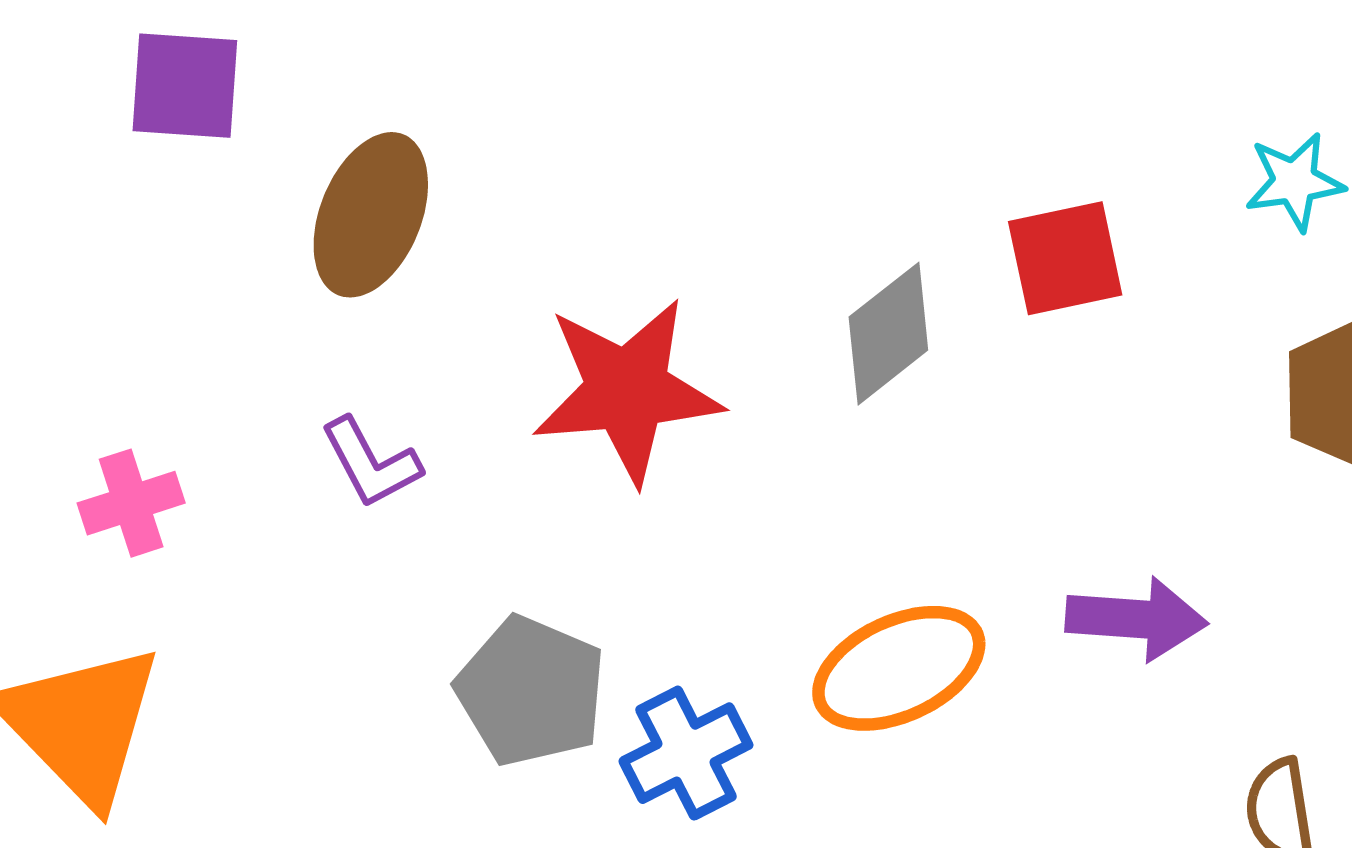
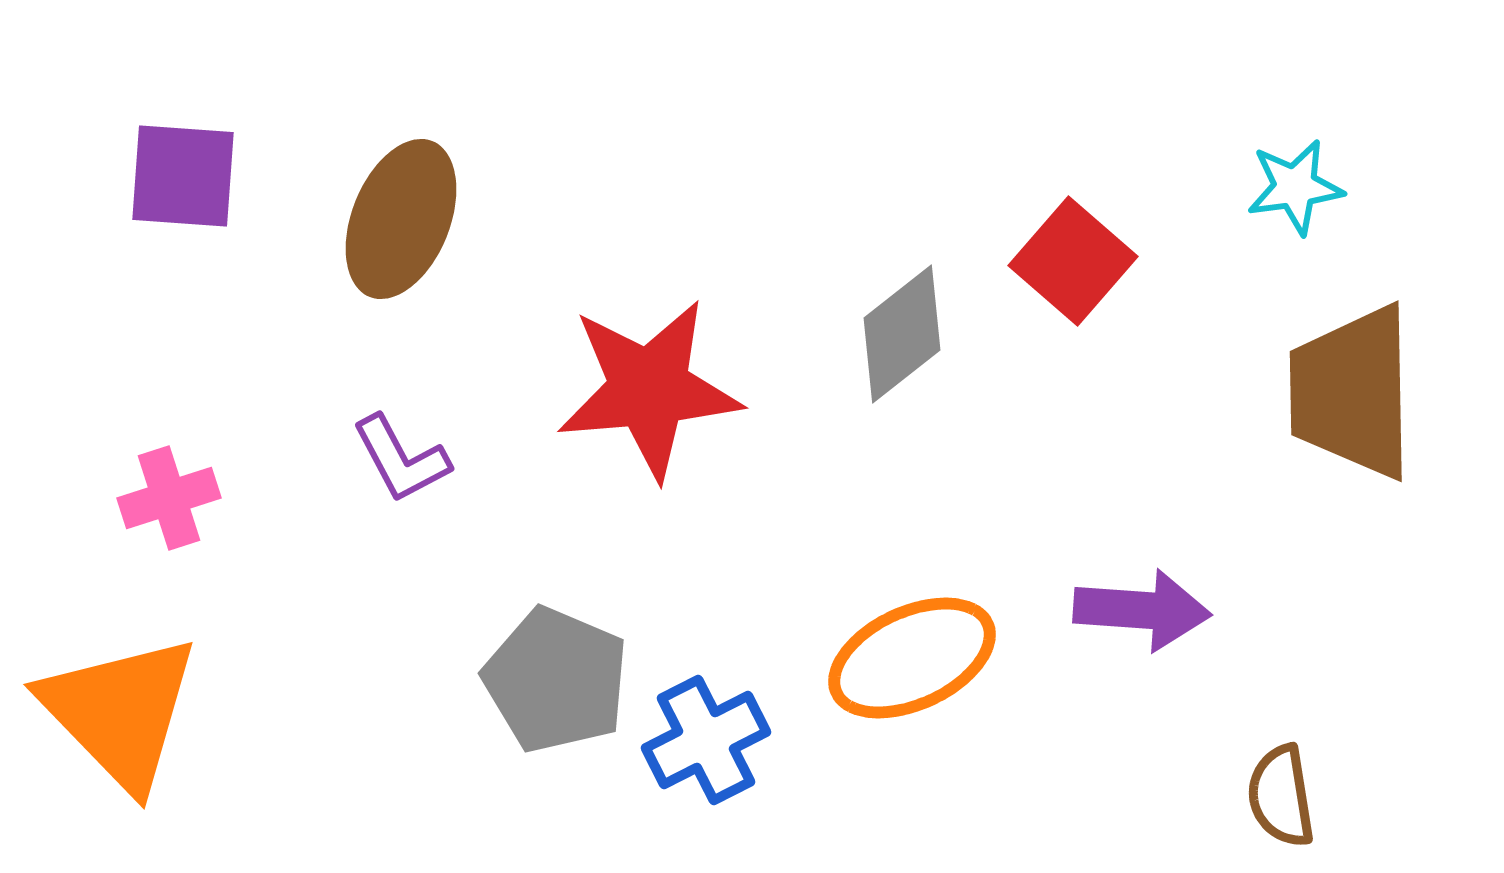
purple square: (185, 86) -> (183, 176), moved
red square: (1065, 258) -> (1073, 261), turned -37

